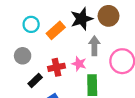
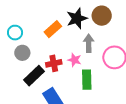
cyan circle: (31, 24) -> (15, 33), moved
black rectangle: (35, 81) -> (34, 76), size x1.5

